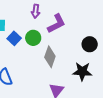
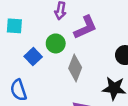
blue square: (14, 38) -> (33, 57), moved

